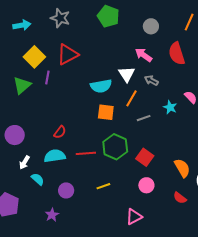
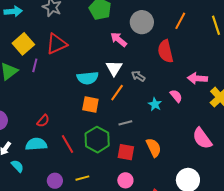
gray circle: (151, 26) -> (142, 22), size x1.5
pink arrow: (144, 55) -> (119, 39), moved
gray line: (144, 118) -> (125, 123), moved
red line: (86, 153) -> (67, 144), turned 60
red square: (145, 157) -> (126, 152), turned -30
orange semicircle: (182, 168) -> (154, 148), moved
purple circle: (66, 190) -> (55, 181), moved

